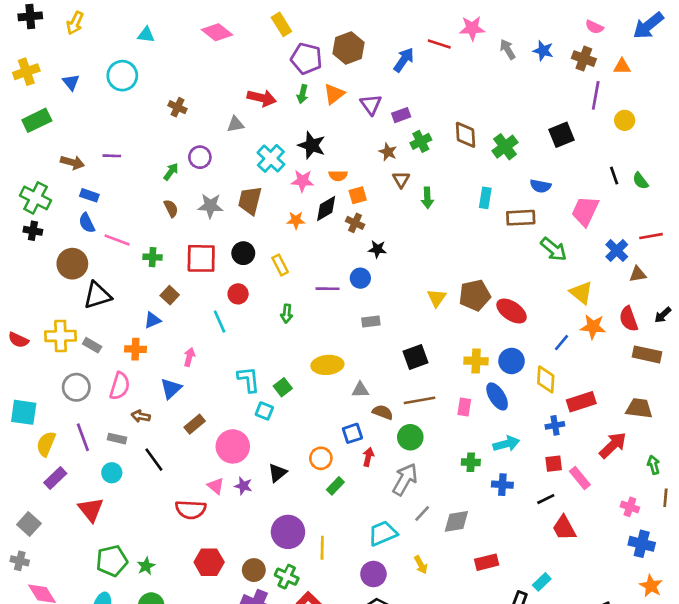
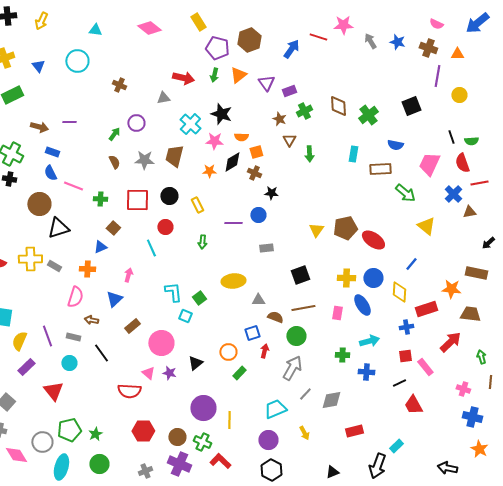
green semicircle: (640, 181) -> (471, 141), turned -56
red semicircle: (629, 319) -> (462, 163), moved
orange star: (593, 327) -> (451, 289), moved
gray circle: (76, 387) -> (42, 442), moved

